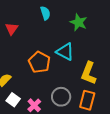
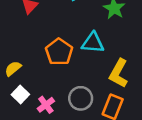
cyan triangle: (65, 52) -> (93, 43), turned -30

